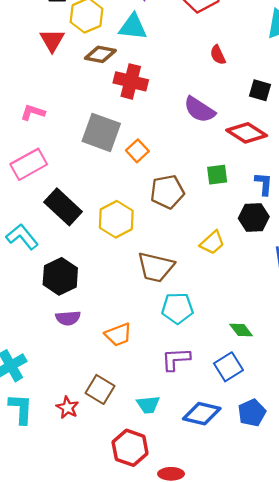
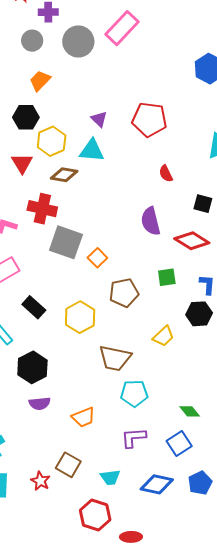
red cross: (131, 81) -> (42, 209), moved
purple semicircle: (199, 110) -> (151, 221), turned 44
black rectangle: (63, 207) -> (34, 307), size x0.7

